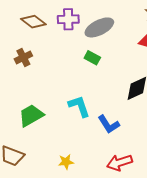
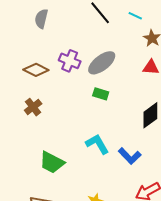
purple cross: (68, 19) -> (70, 61), turned 35
green trapezoid: (31, 115) -> (52, 162), turned -112

